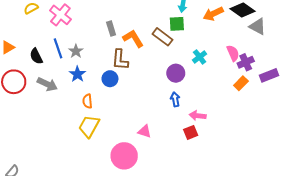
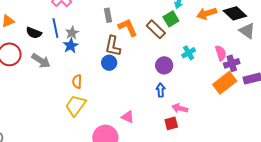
green square: (177, 24) -> (171, 19), turned -35
black semicircle: (36, 56) -> (34, 33), turned -49
blue star: (77, 74) -> (71, 46), moved
blue circle: (110, 79) -> (109, 63), moved
orange rectangle: (241, 83) -> (225, 83), size x1.6

